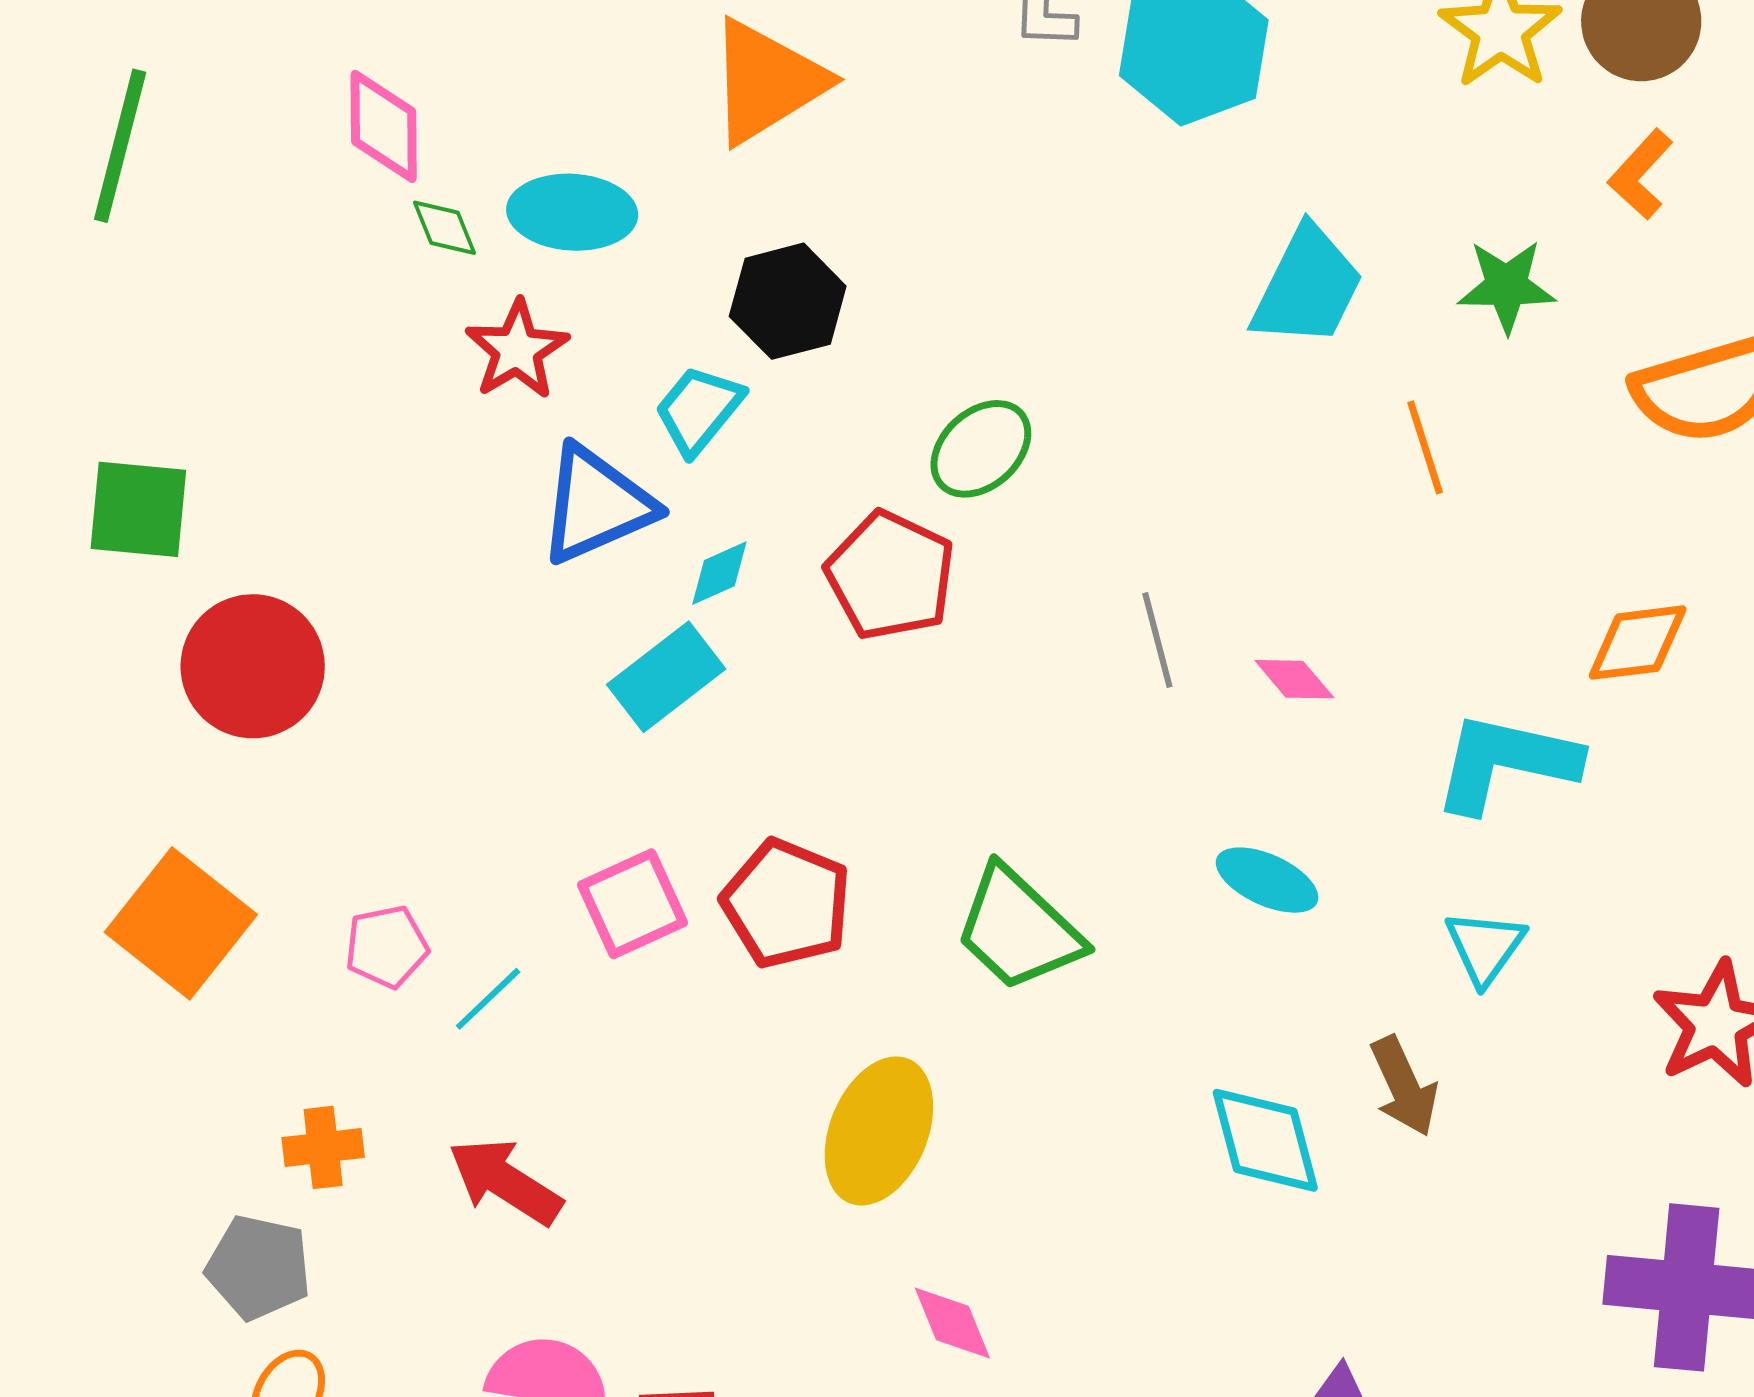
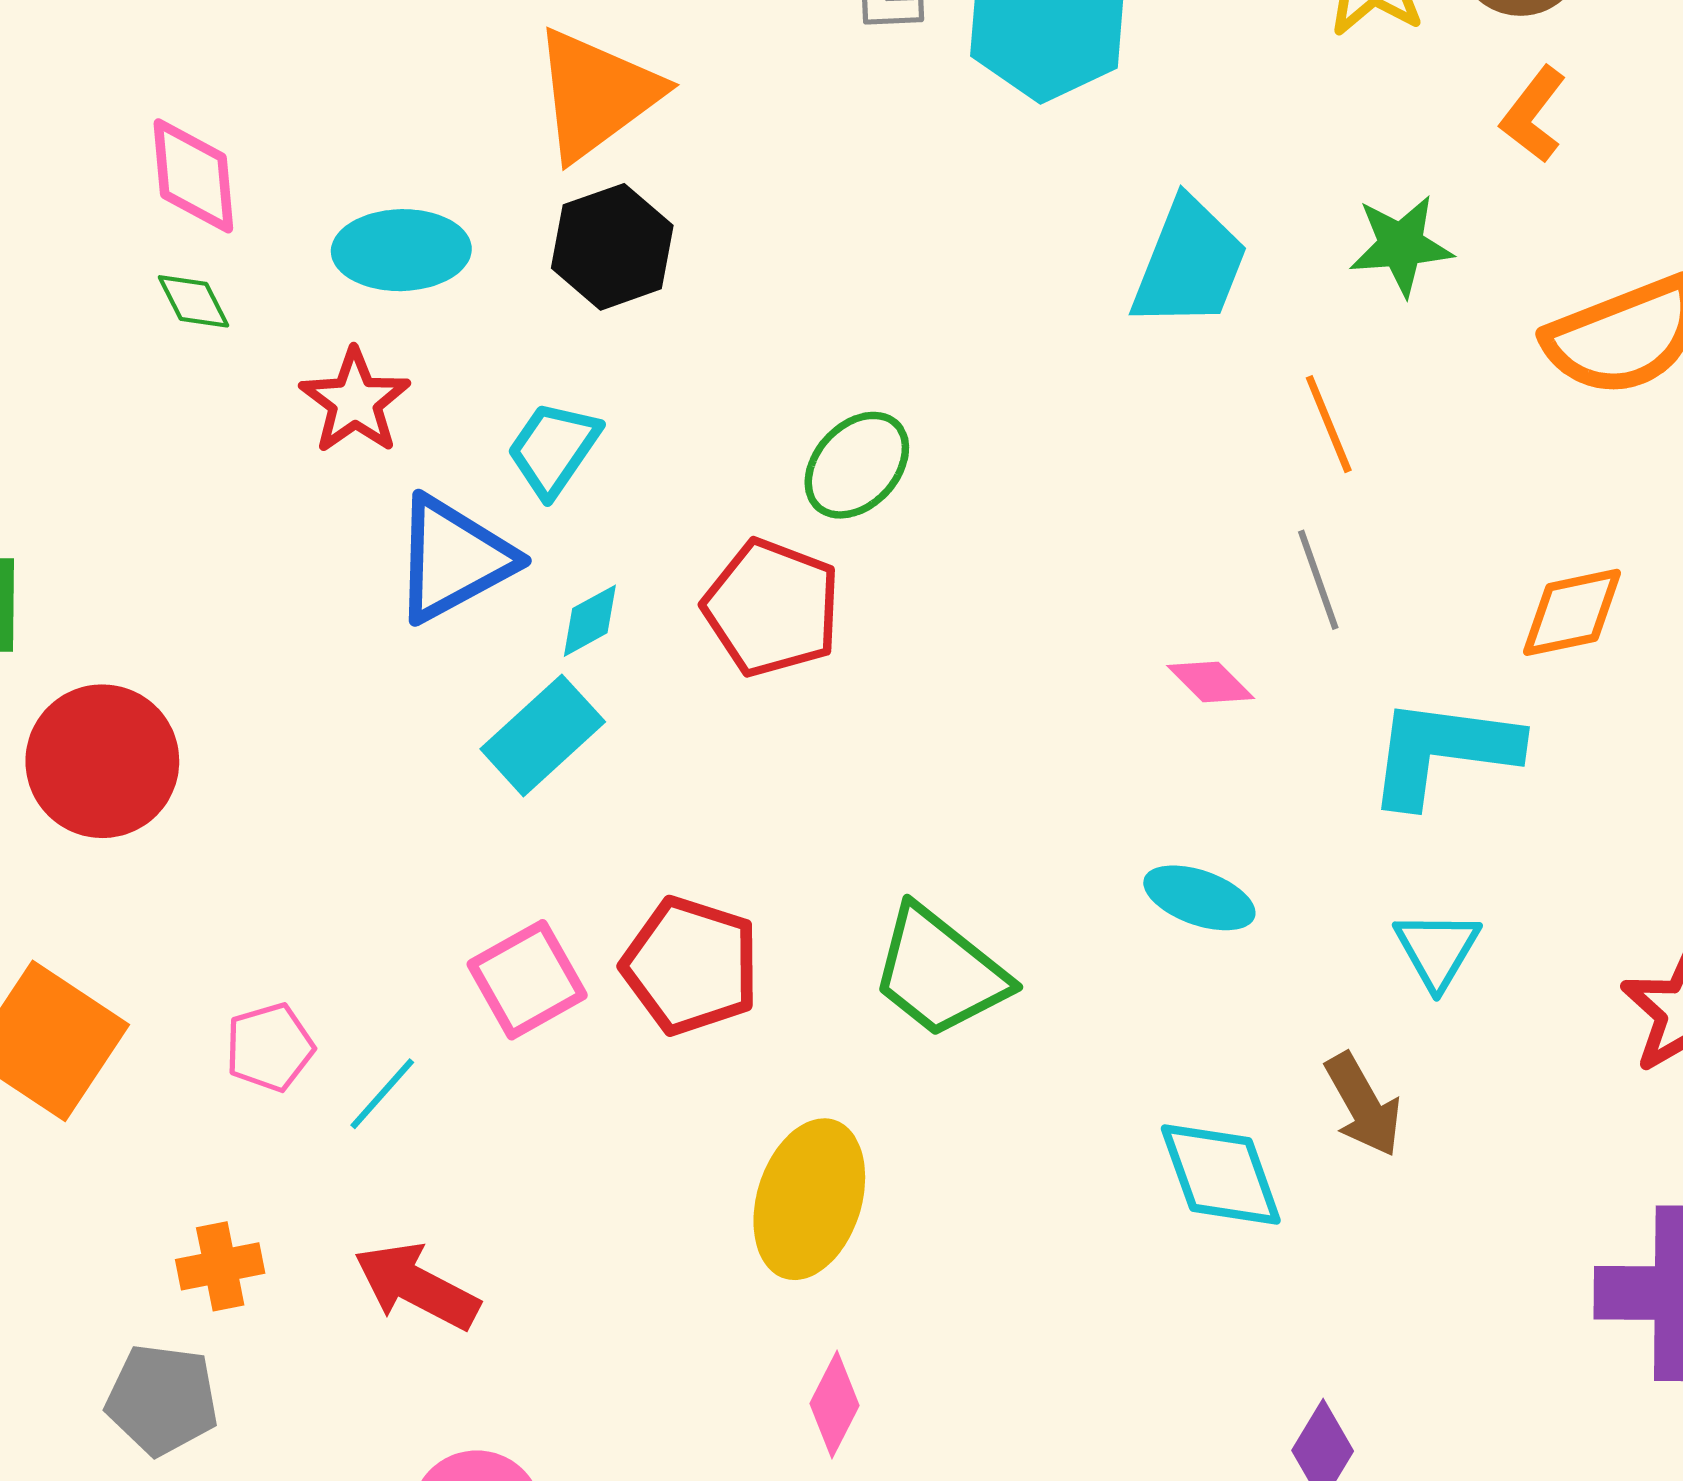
green diamond: (445, 228) -> (193, 301), moved
black hexagon: (788, 301) -> (612, 247), moved
gray line: (1157, 640) -> (1318, 580), moved
pink diamond: (952, 1323) -> (835, 1405), moved, turned 54

